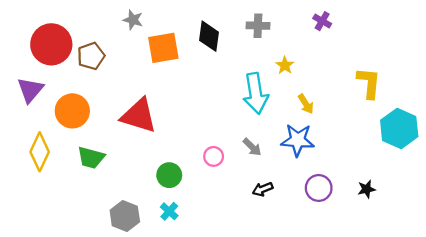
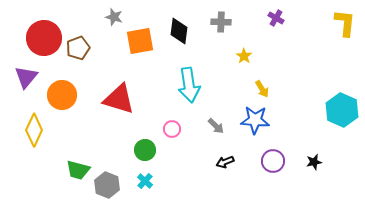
yellow L-shape: (369, 83) -> (345, 23), moved
cyan arrow: (256, 93) -> (189, 85), moved
pink circle: (214, 156) -> (172, 129), moved
green trapezoid: (91, 158) -> (78, 170), moved

